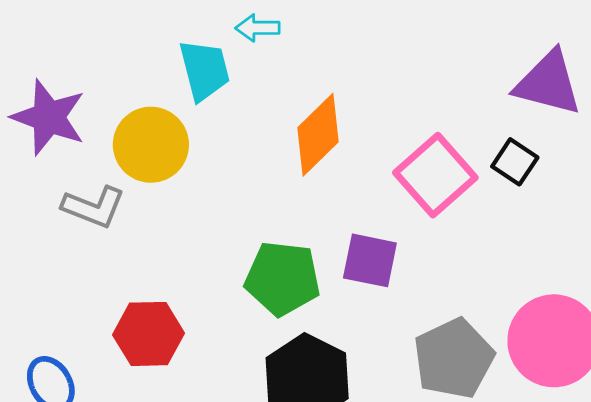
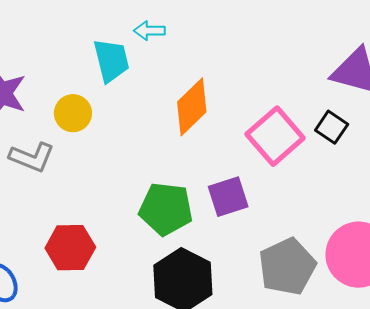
yellow circle: (151, 145) -> (73, 113), size x0.7
purple square: (370, 260) -> (228, 197), turned -30

